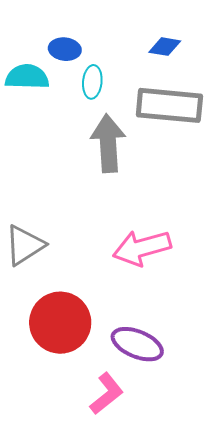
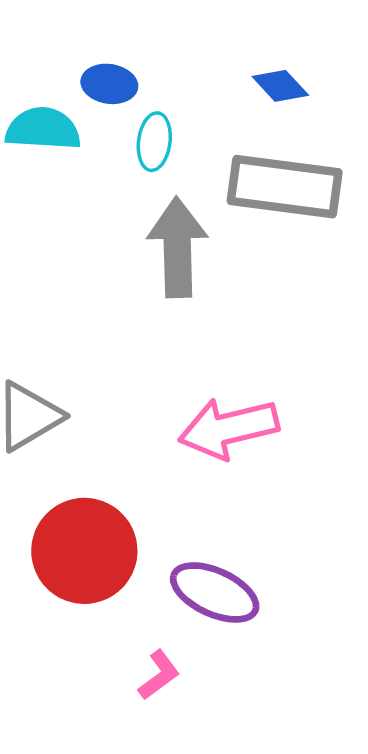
blue diamond: (165, 47) -> (280, 86), turned 36
pink L-shape: (106, 394) -> (159, 675), size x0.7

